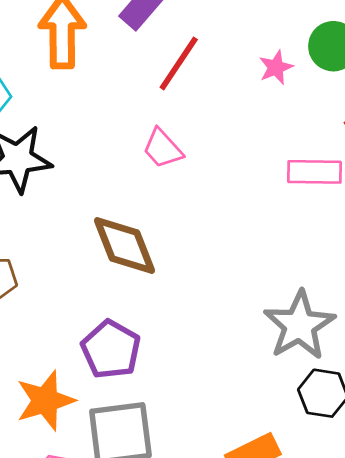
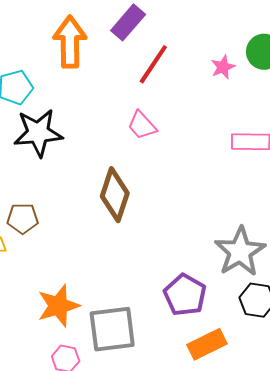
brown diamond: (125, 245) -> (115, 195), turned 40
purple pentagon: (111, 349) -> (185, 295), moved

